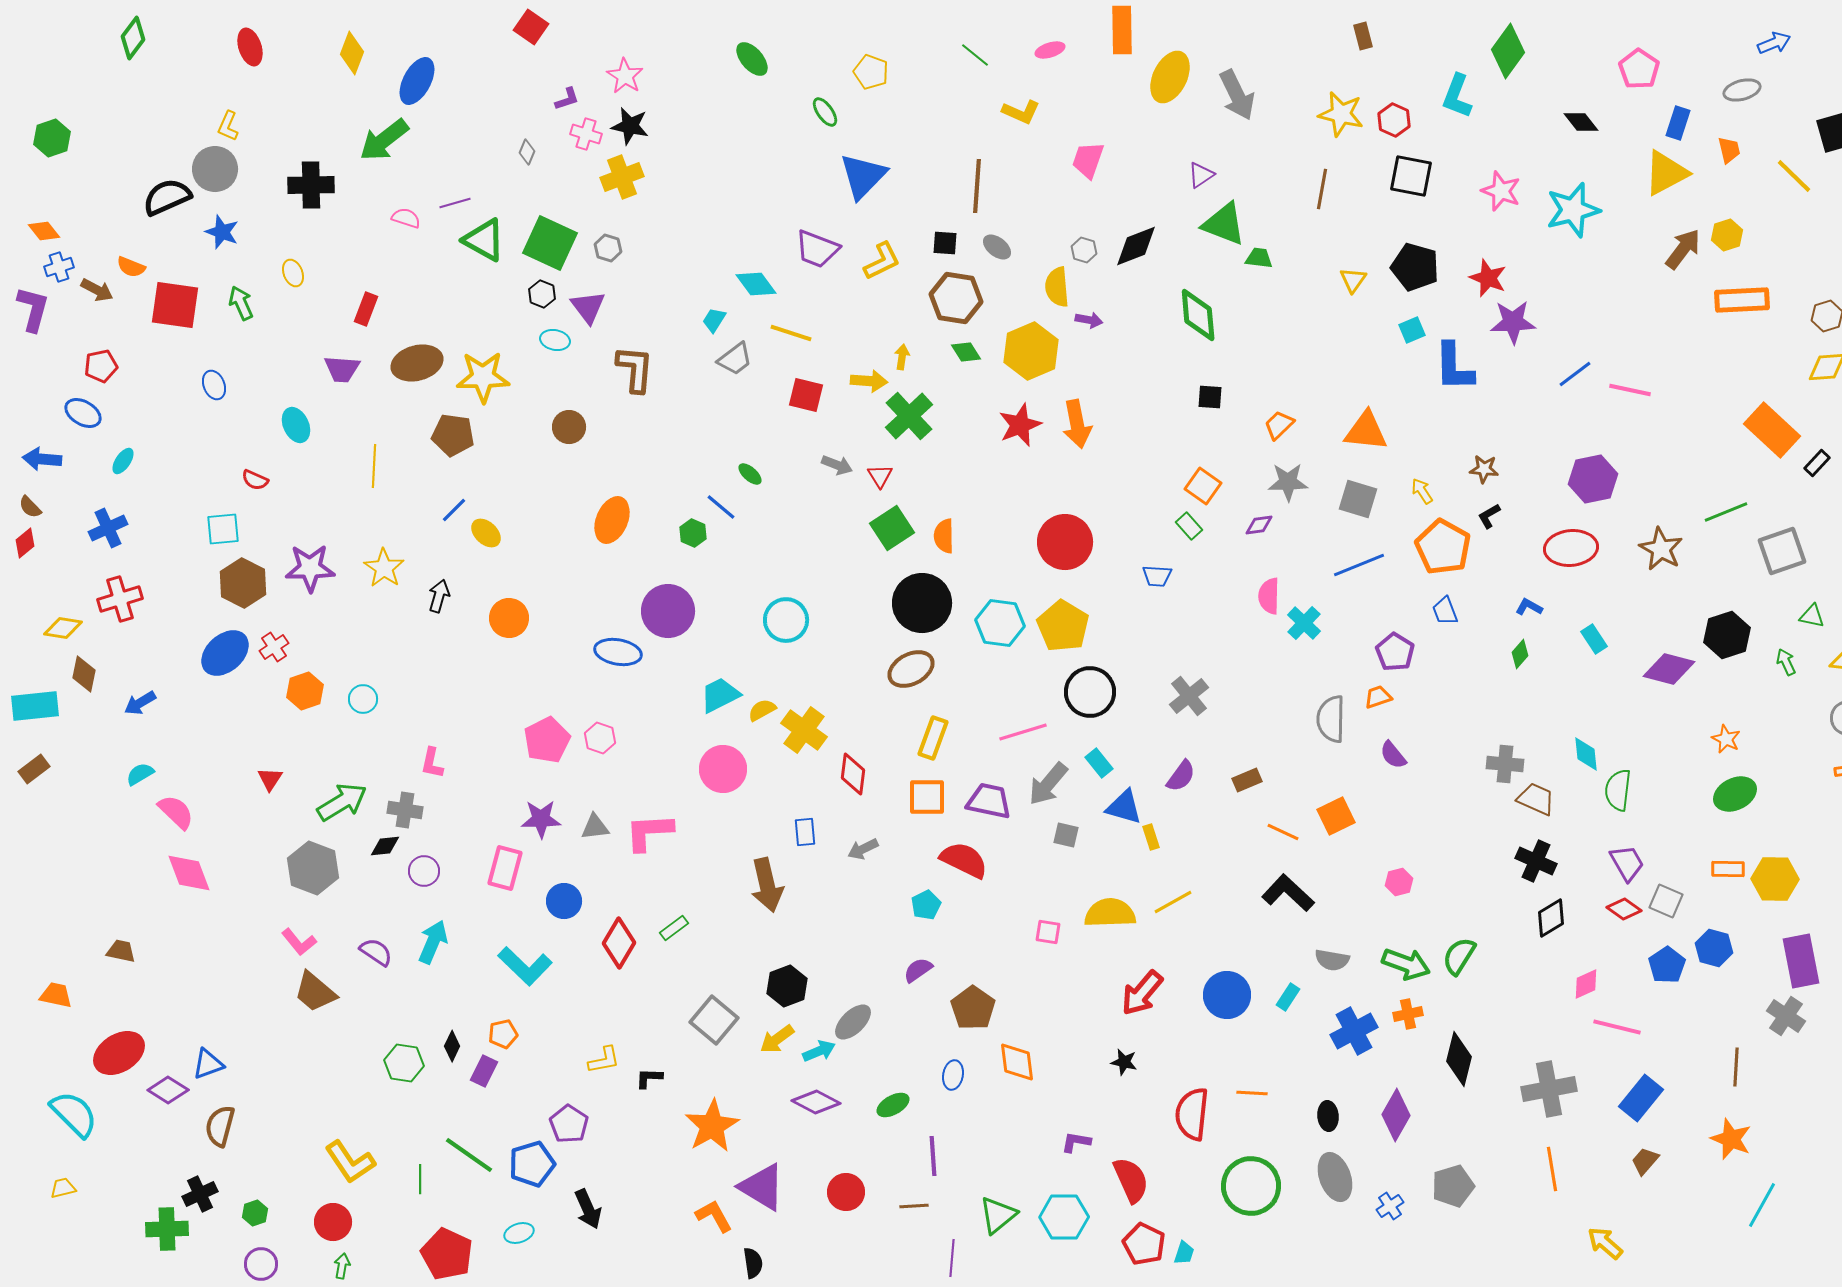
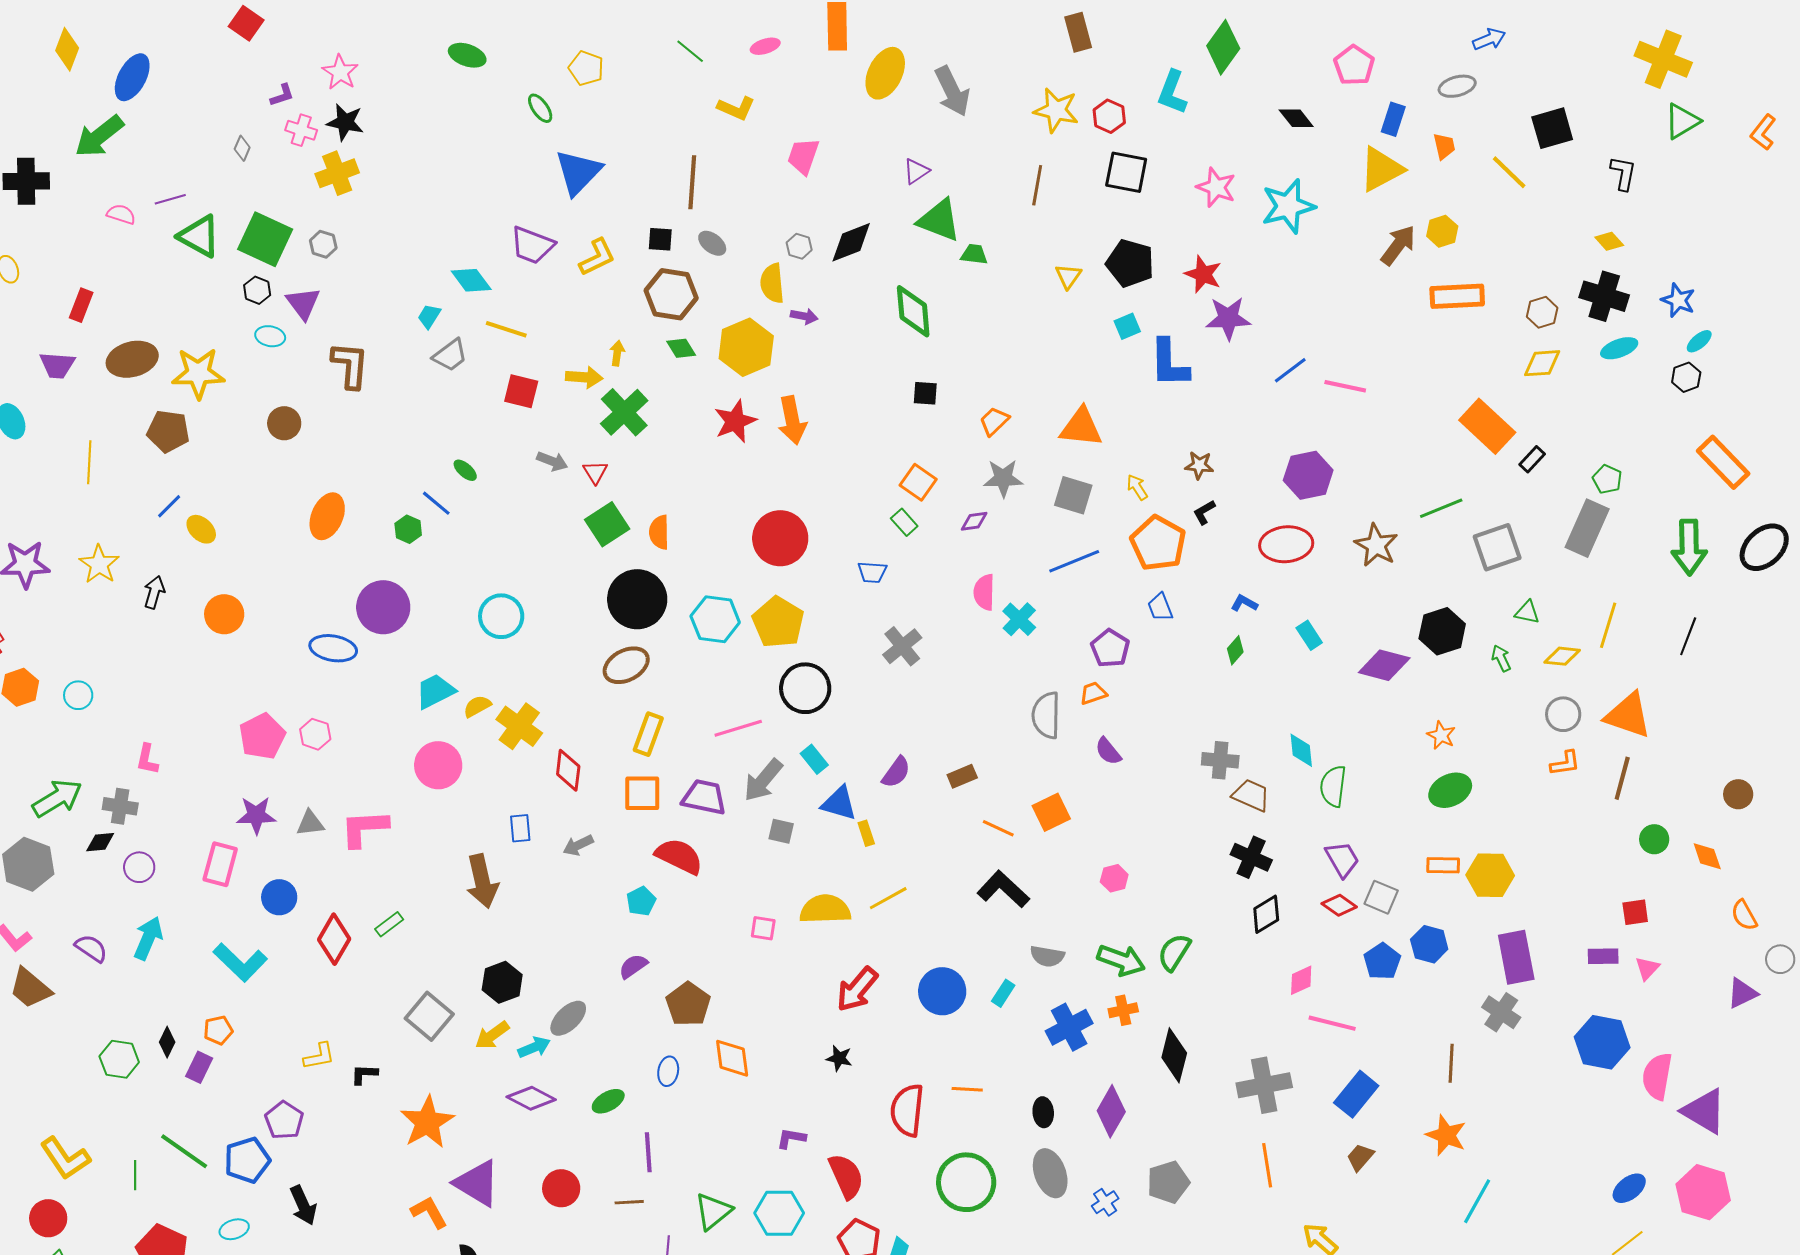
brown rectangle: (1363, 36) -> (1078, 32), size x1.4
green ellipse: (752, 59) -> (467, 55), turned -30
gray cross: (1189, 696) -> (902, 646), moved

